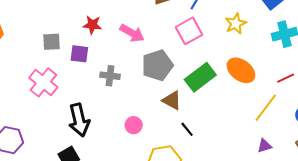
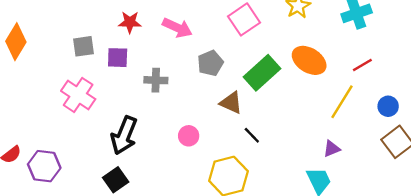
gray pentagon: (157, 65) -> (210, 63), size x0.7
black arrow: (79, 120) -> (124, 135), turned 40
purple triangle: (264, 146) -> (332, 149), moved

